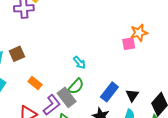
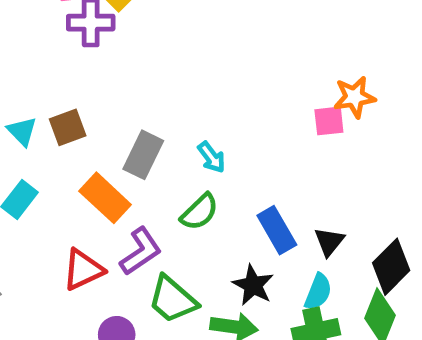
orange rectangle: (35, 83) -> (105, 198), size x1.5
blue rectangle: (109, 92) -> (277, 230), turned -72
gray rectangle: (67, 97) -> (143, 155), moved, turned 60

